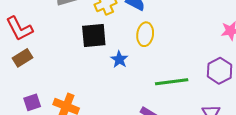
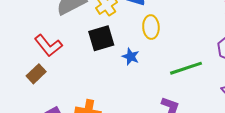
red L-shape: (19, 29) -> (48, 46), moved

